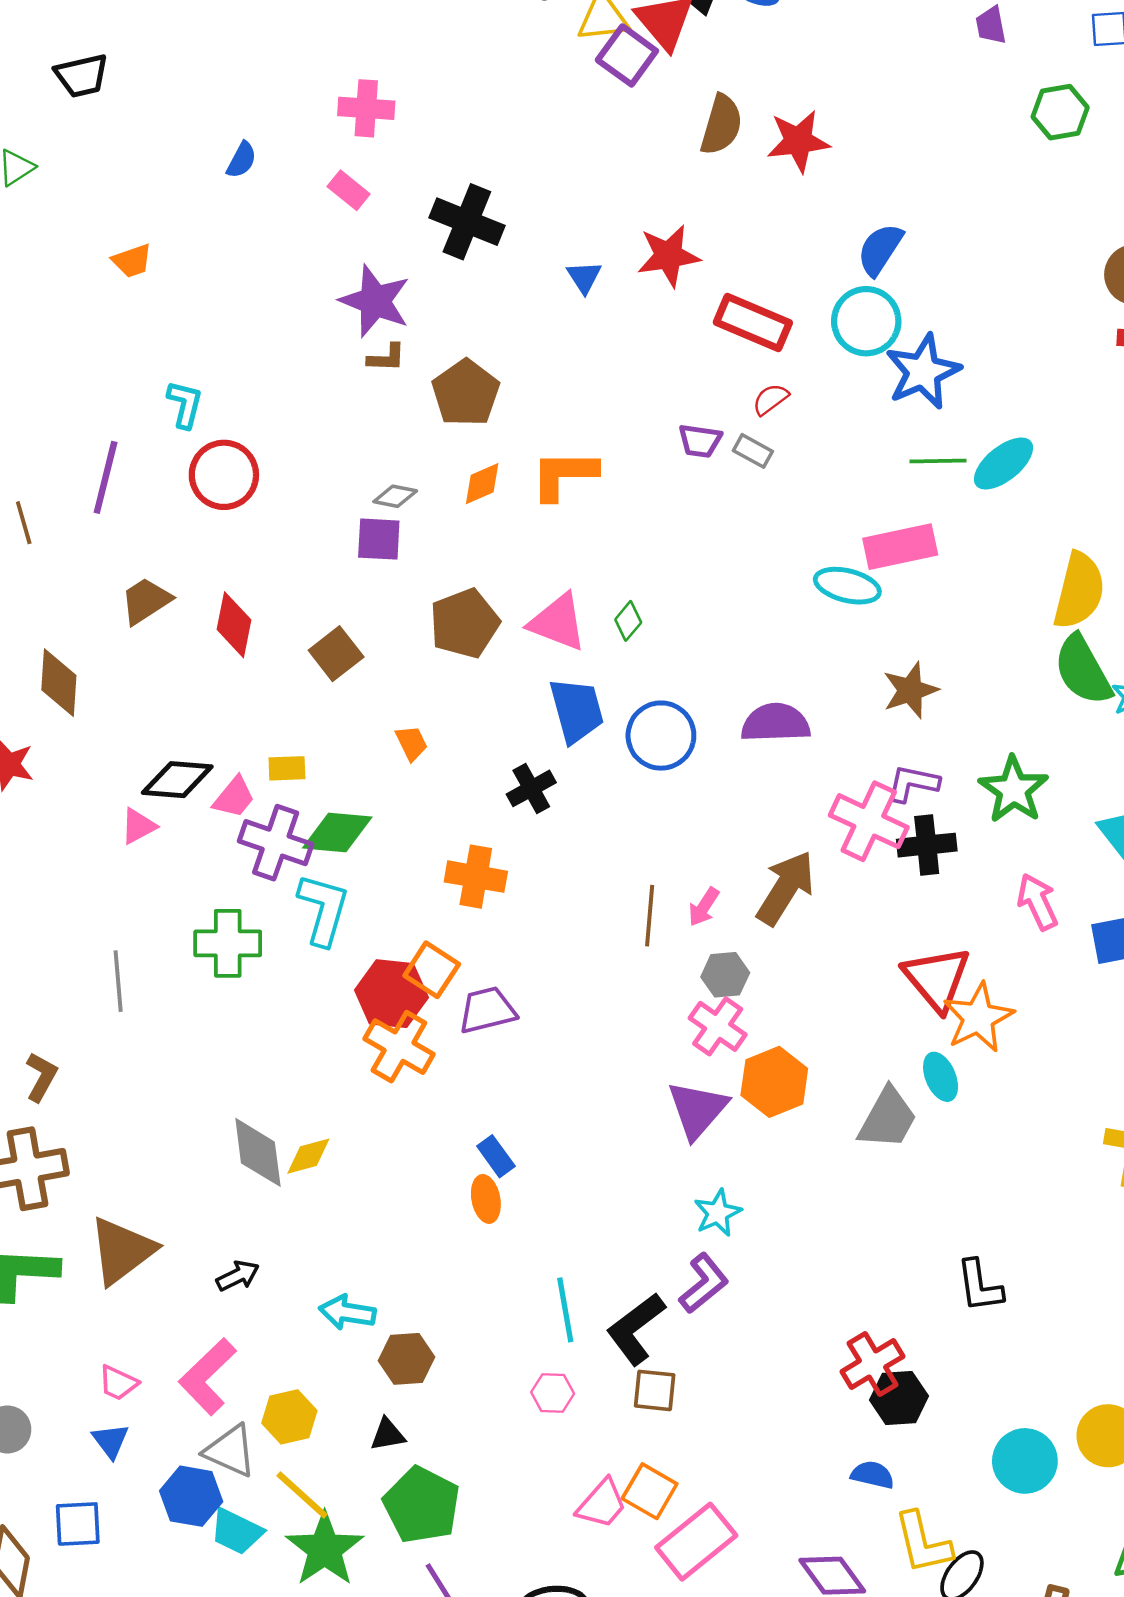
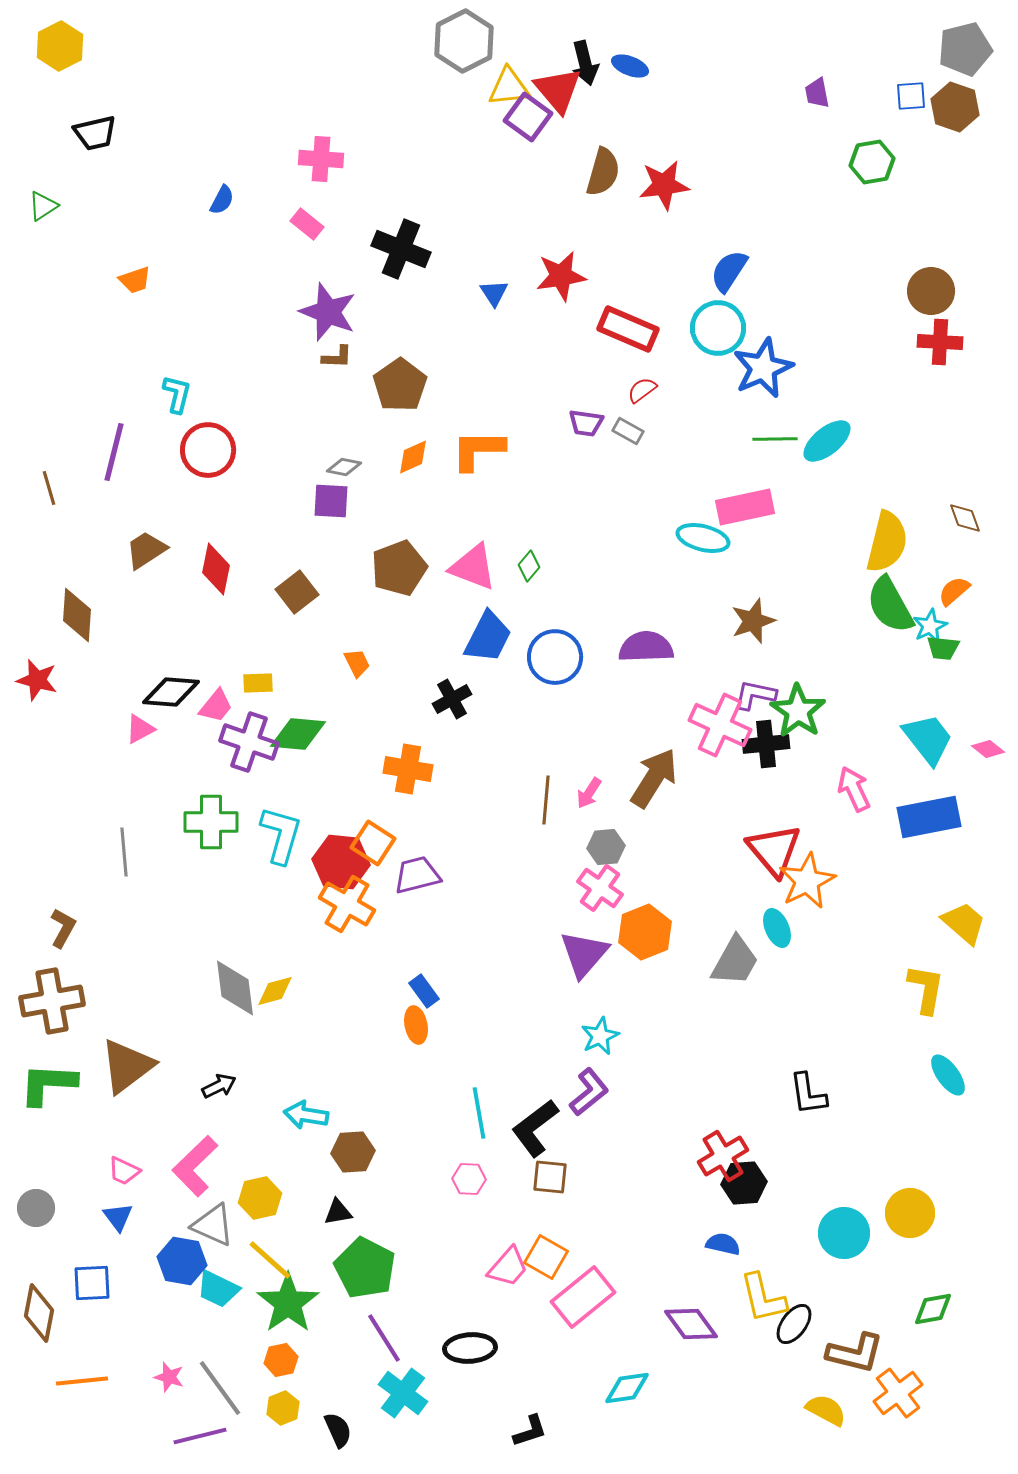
blue trapezoid: (577, 710) -> (488, 637), turned 42
green star: (1014, 790) -> (798, 711), moved
cyan L-shape: (323, 909) -> (281, 835), moved

